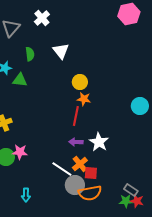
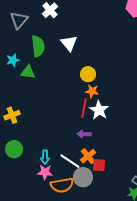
green semicircle: (30, 54) -> (38, 46), size x1.5
white star: (99, 142) -> (99, 110), moved
pink star: (20, 152) -> (45, 172), moved
orange semicircle: (90, 193) -> (62, 185), moved
cyan arrow: (26, 195) -> (45, 157), moved

